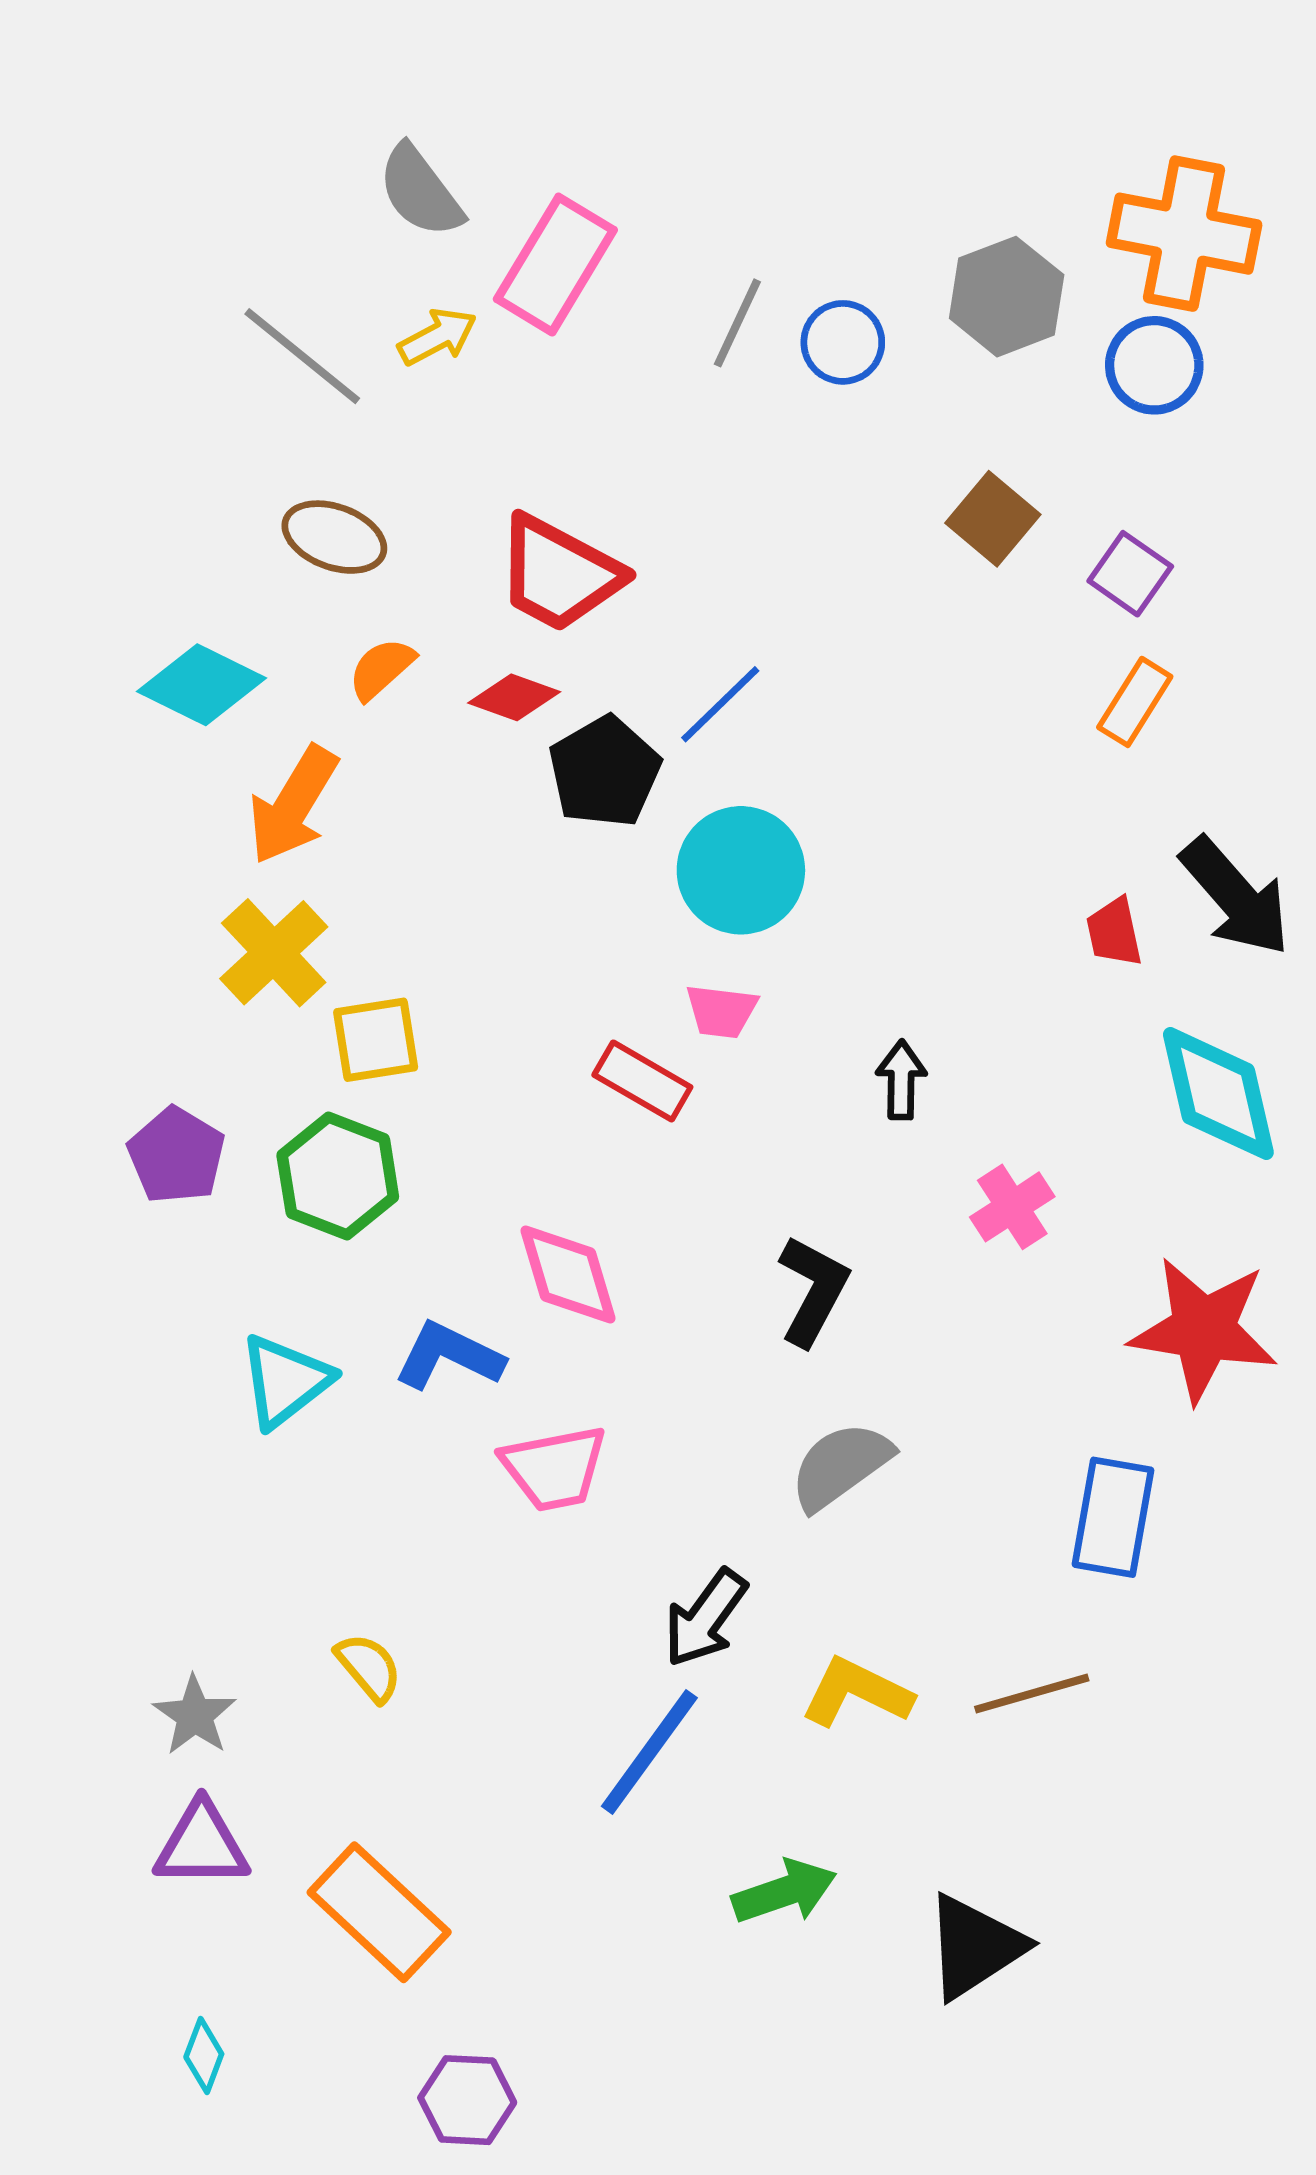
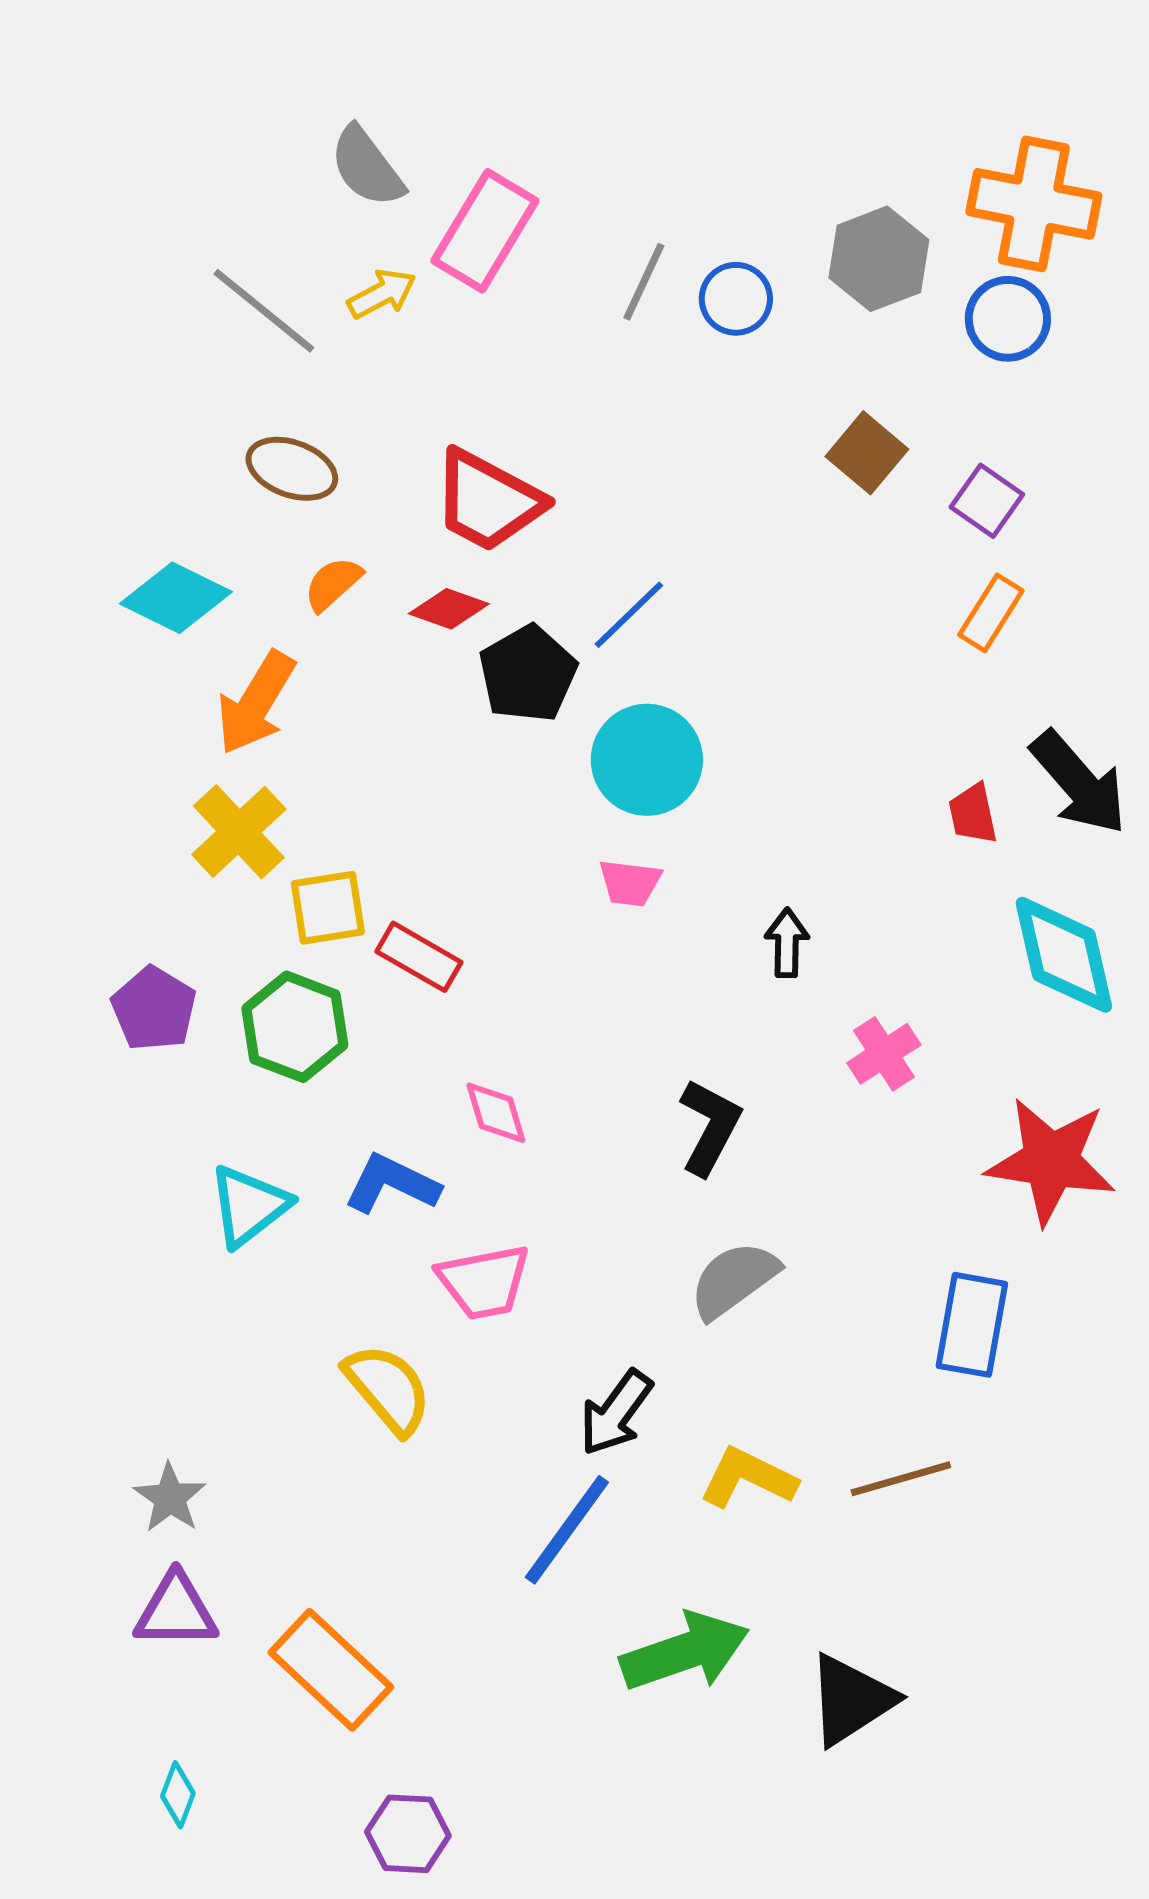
red rectangle: (642, 1081) -> (419, 957), moved
pink diamond: (568, 1274) -> (496, 1113), size x0.7
yellow semicircle: (369, 1667) -> (388, 1389), moved, size x1.5
green arrow: (784, 1892) -> (685, 1652), size x1.4

